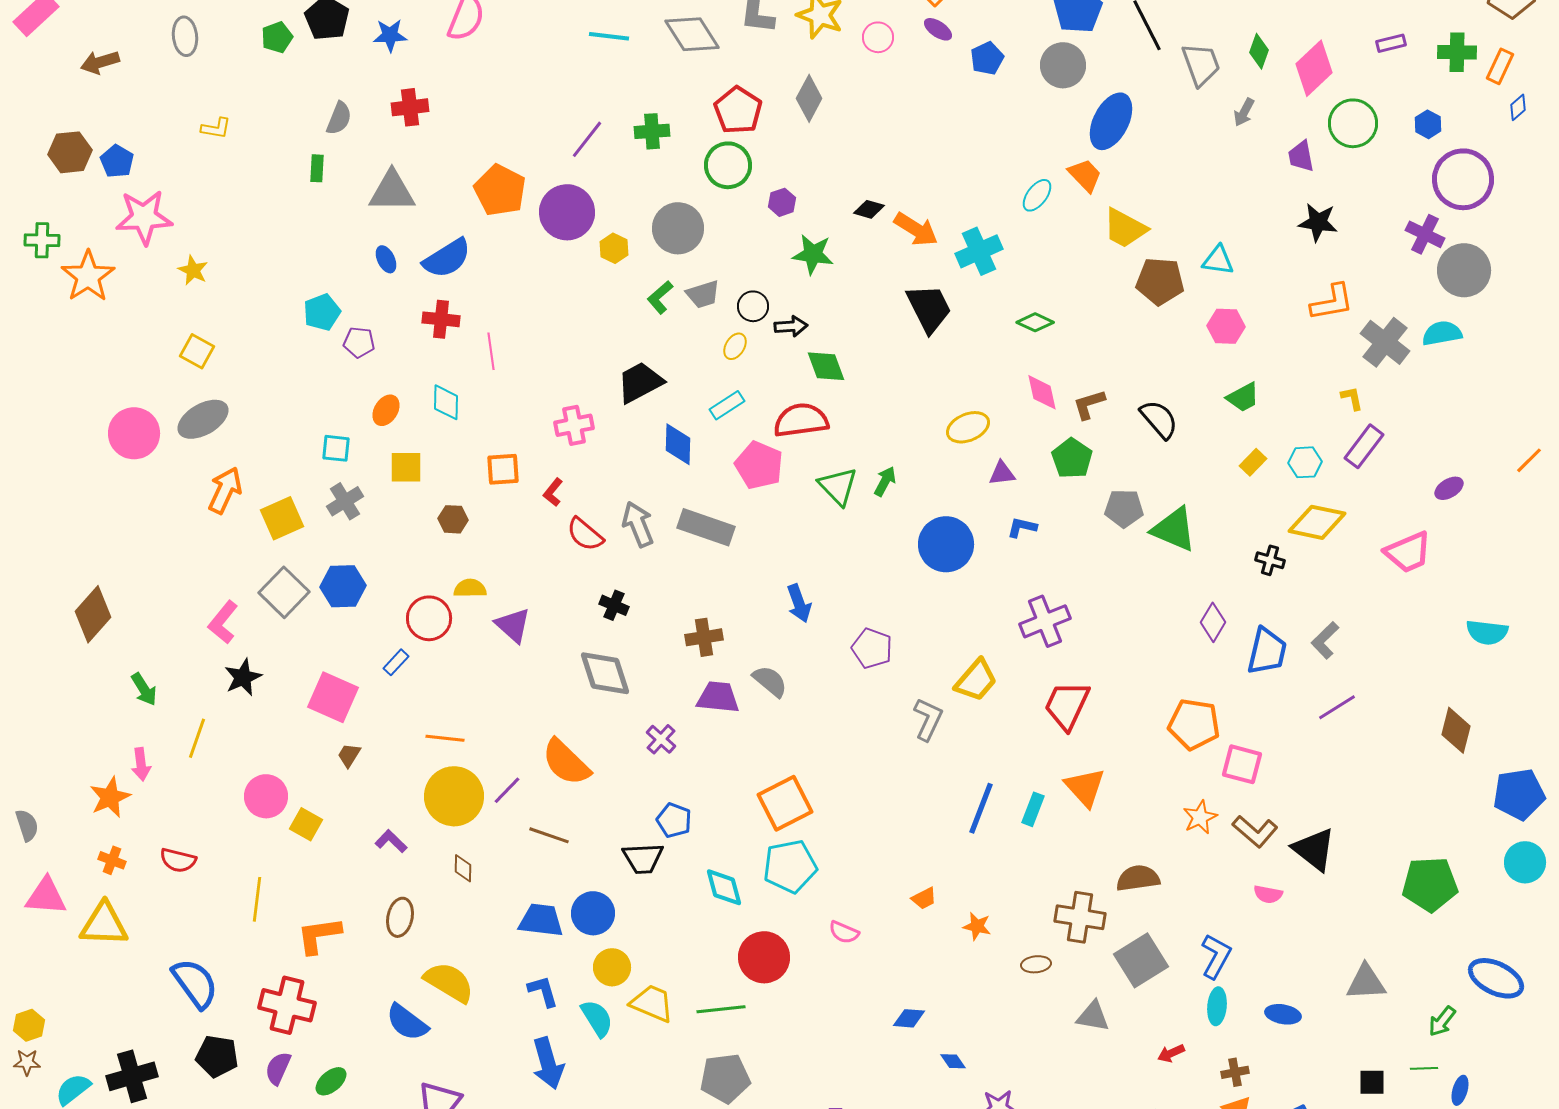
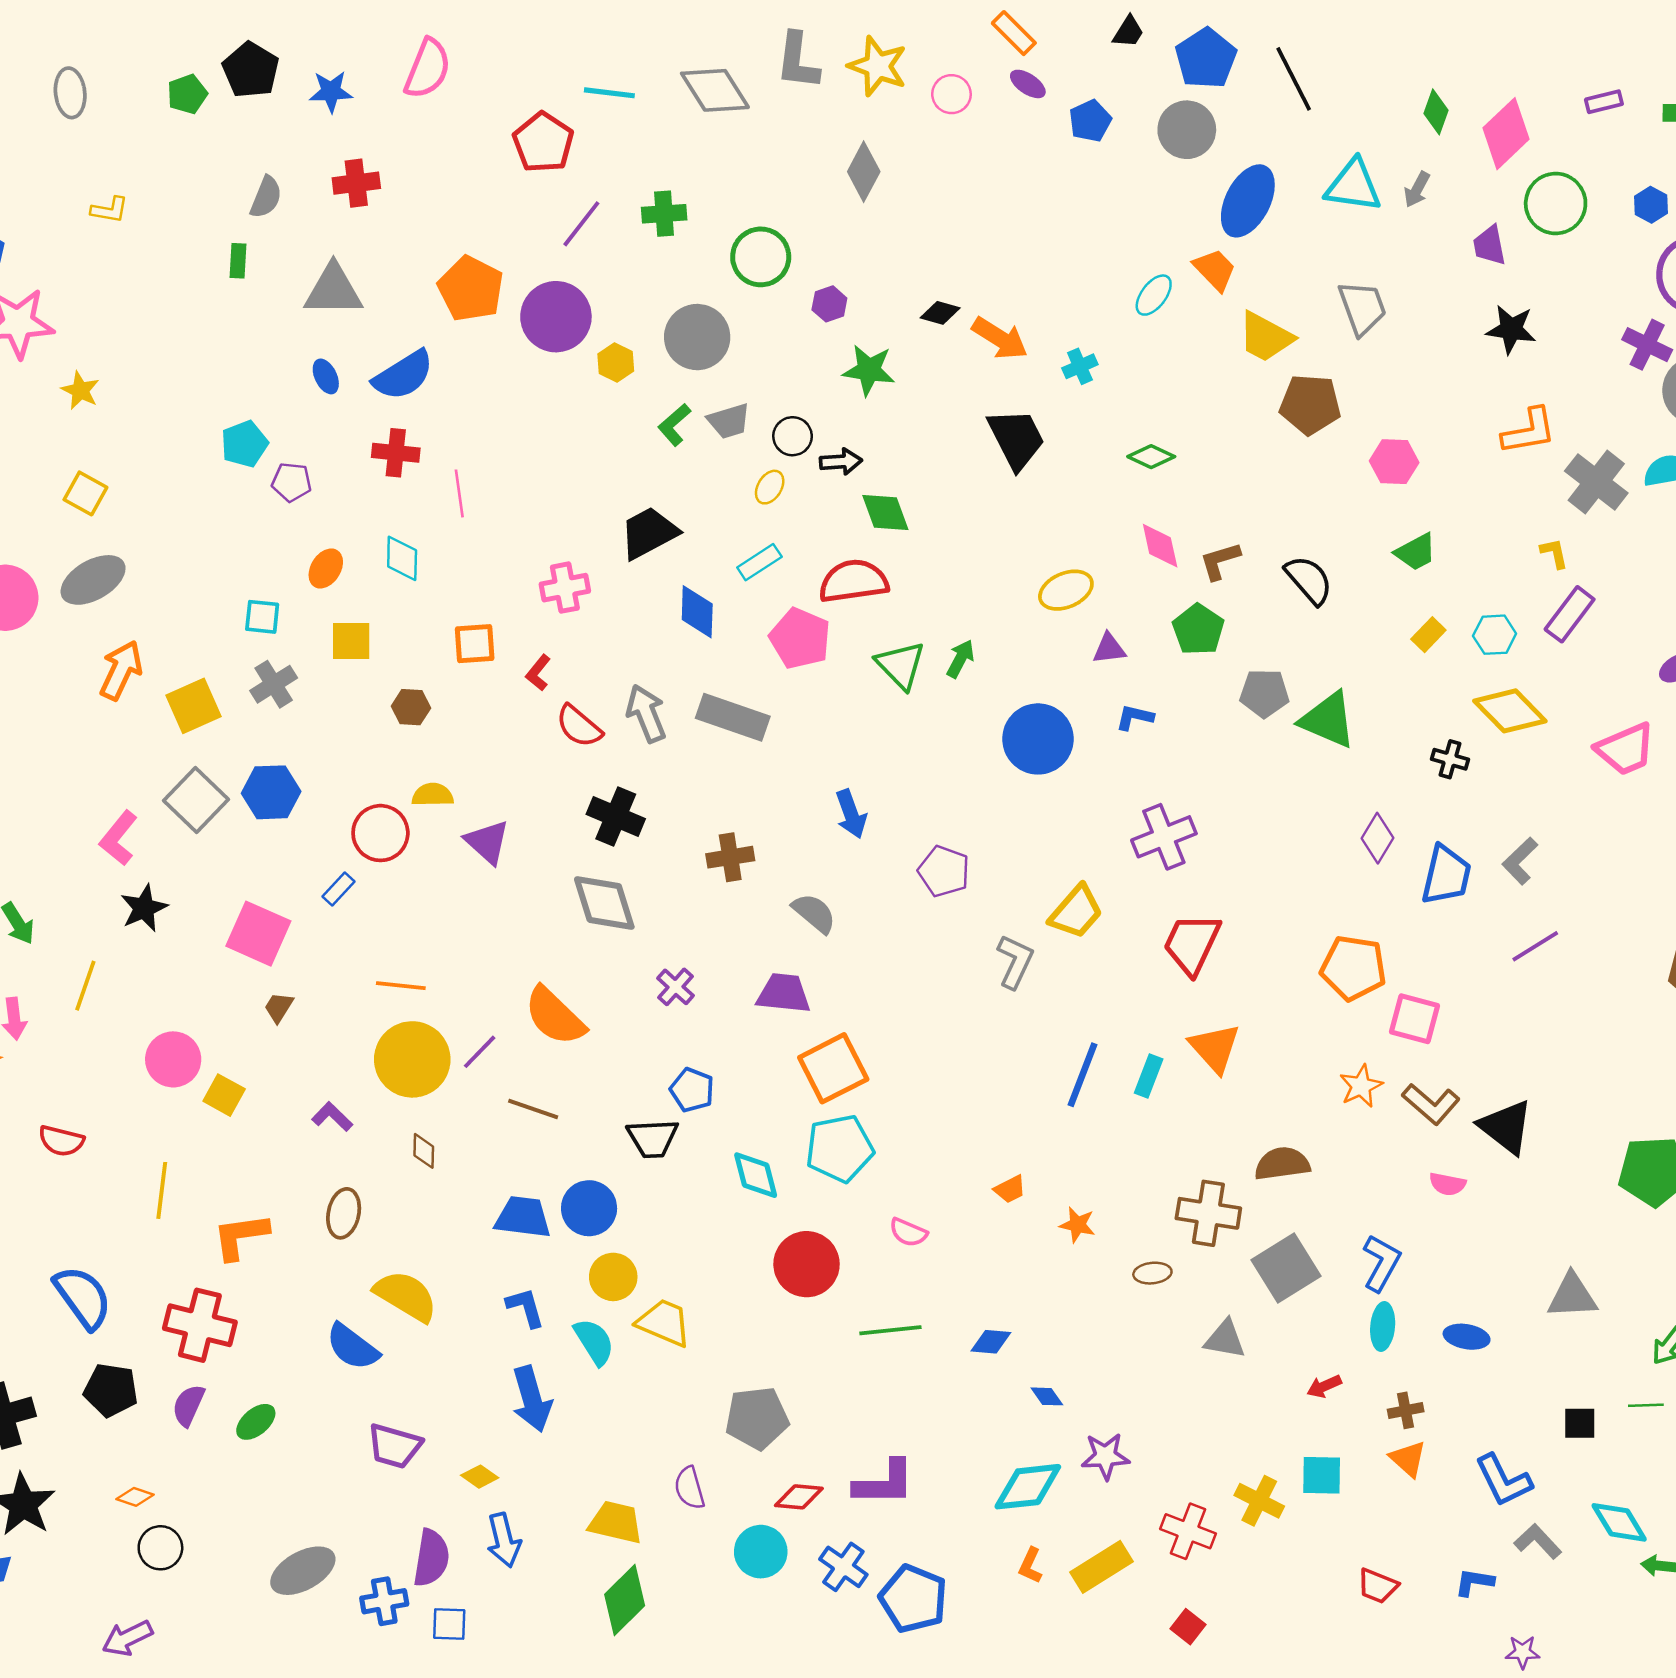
gray trapezoid: (1201, 64) -> (1362, 308), moved
red pentagon: (738, 110) -> (543, 142), moved
cyan cross: (979, 251) -> (1080, 366), size x0.6
cyan triangle: (1218, 260) -> (1353, 186), moved, size x1.4
yellow diamond: (1317, 522) -> (1510, 711), turned 34
black cross: (614, 605) -> (616, 817), size x1.5
purple trapezoid: (718, 697) -> (784, 993), moved
green line: (721, 1009) -> (890, 1330), moved

